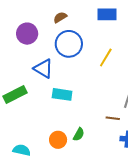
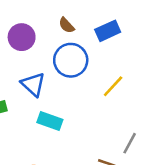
blue rectangle: (107, 14) -> (108, 31), moved, turned -36
brown semicircle: (60, 17) -> (66, 25), turned -112

